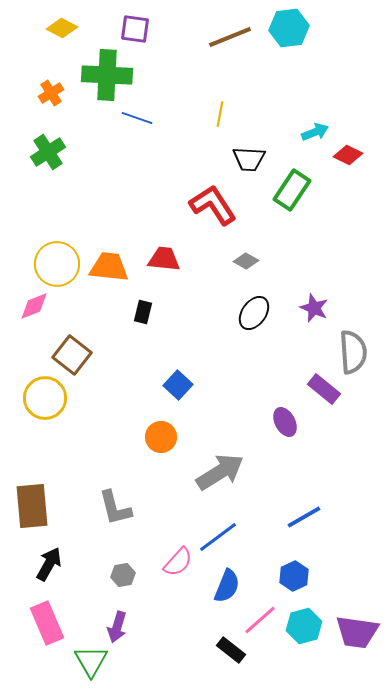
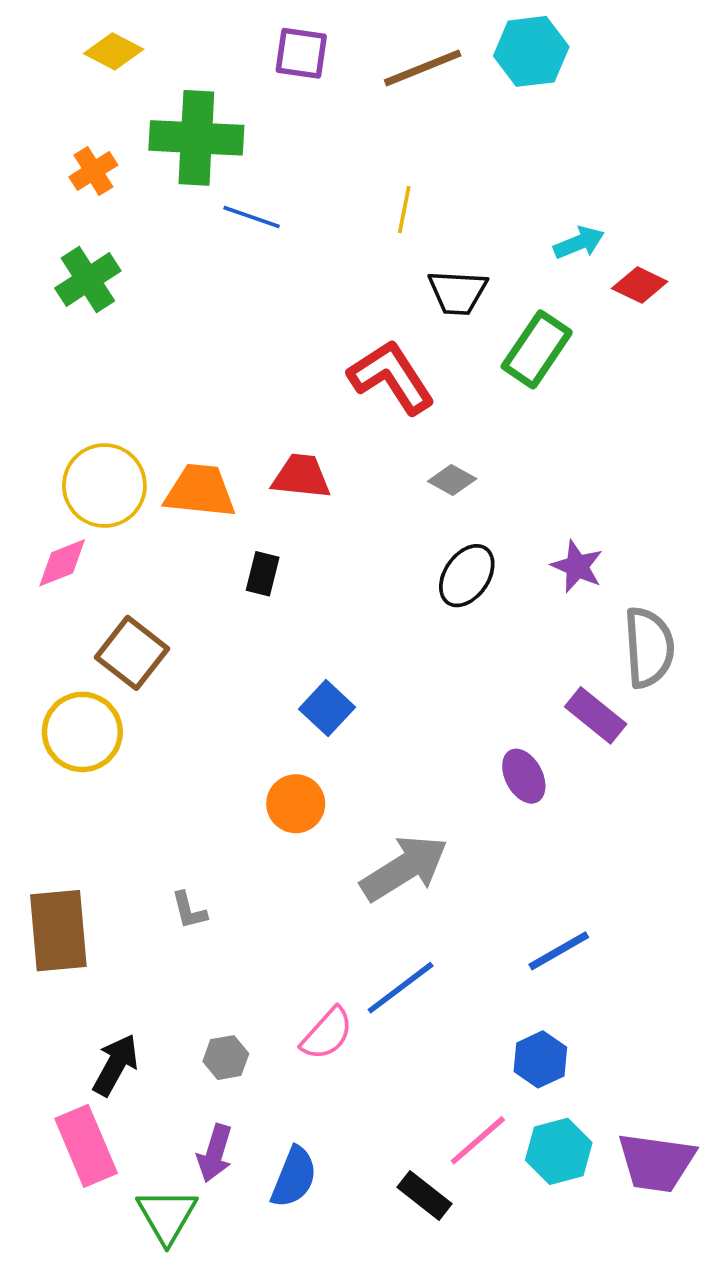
purple square: (135, 29) -> (301, 53), moved
gray L-shape: (115, 508) -> (189, 910), moved, size x0.6
black arrow: (49, 564) -> (115, 1065), moved
blue semicircle: (227, 586) -> (294, 1177), moved

